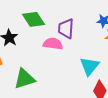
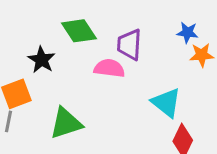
cyan triangle: (90, 66) -> (166, 103), turned -30

